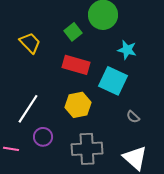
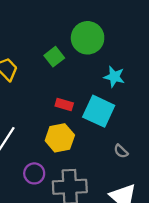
red rectangle: (76, 65) -> (64, 105), moved, size x0.6
purple circle: (43, 137) -> (34, 173), moved

